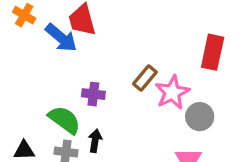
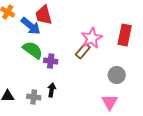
pink star: (172, 92) -> (92, 38), moved
green semicircle: (64, 120) -> (33, 50), moved

